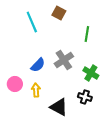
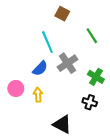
cyan line: (32, 22) -> (47, 42), moved
green line: (87, 34) -> (92, 36), turned -42
black triangle: (59, 107) -> (62, 124), moved

